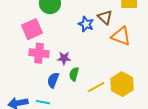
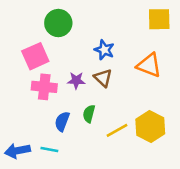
brown triangle: (105, 17) -> (103, 78), moved
purple star: (64, 58) -> (76, 81), moved

